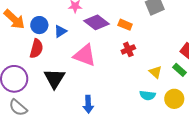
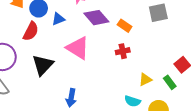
yellow triangle: (156, 72) -> (145, 80), turned 40

